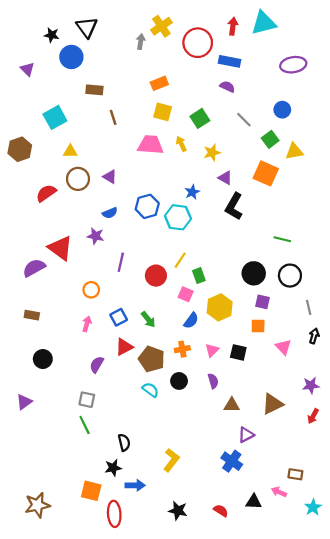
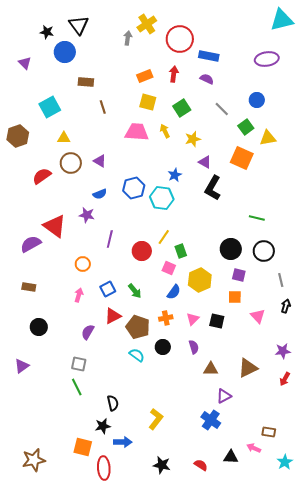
cyan triangle: (264, 23) -> (282, 20), moved
red arrow: (233, 26) -> (174, 74), moved

